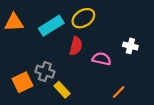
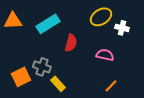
yellow ellipse: (83, 18) -> (101, 17), moved
white cross: (130, 46) -> (122, 28), moved
pink semicircle: (102, 59) -> (105, 55), moved

